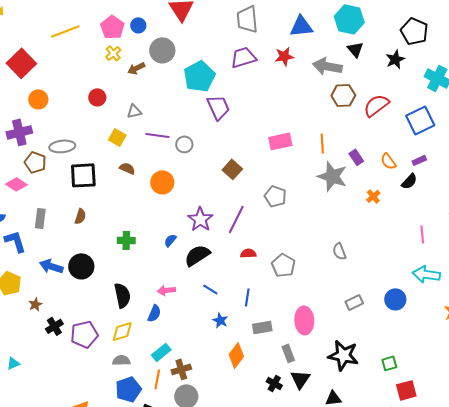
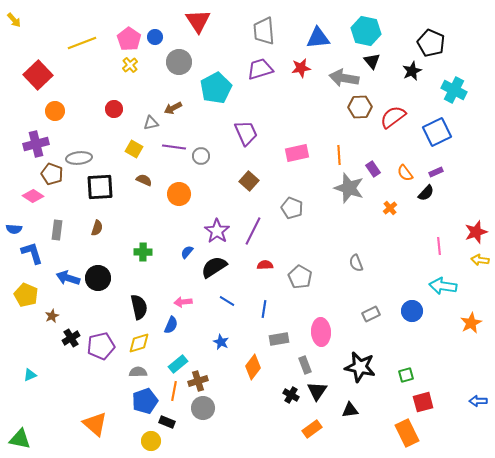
brown arrow: (136, 68) -> (173, 108), moved
purple trapezoid: (218, 107) -> (246, 133), moved
blue star: (220, 320) -> (221, 342), moved

